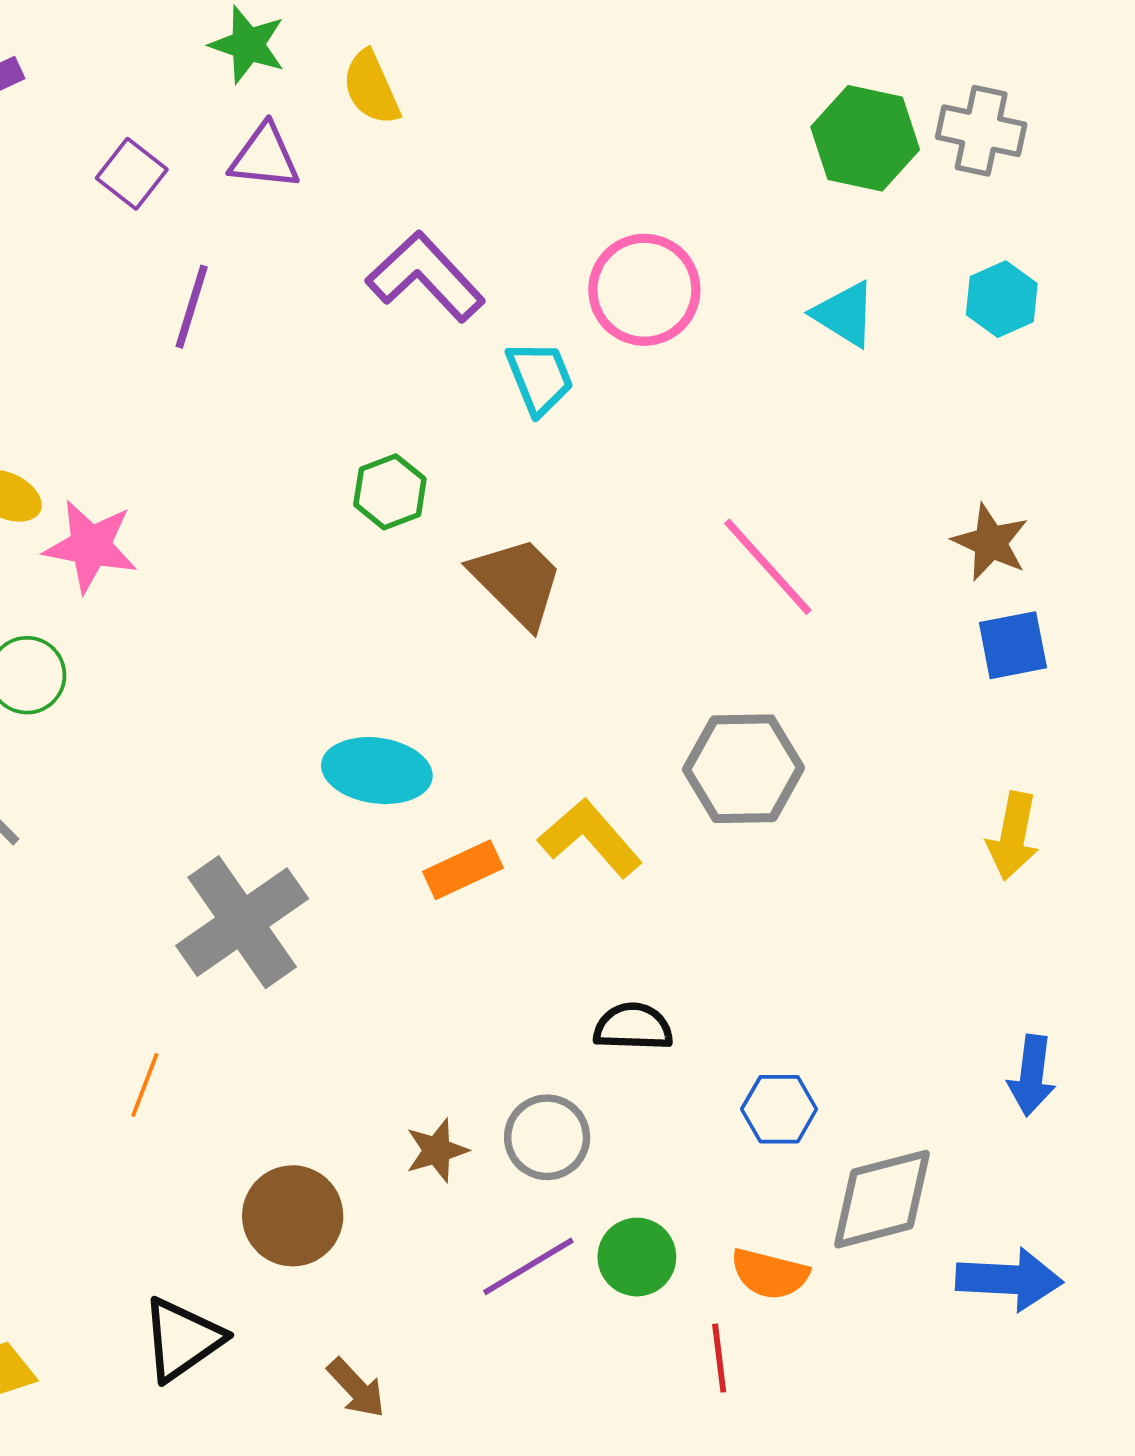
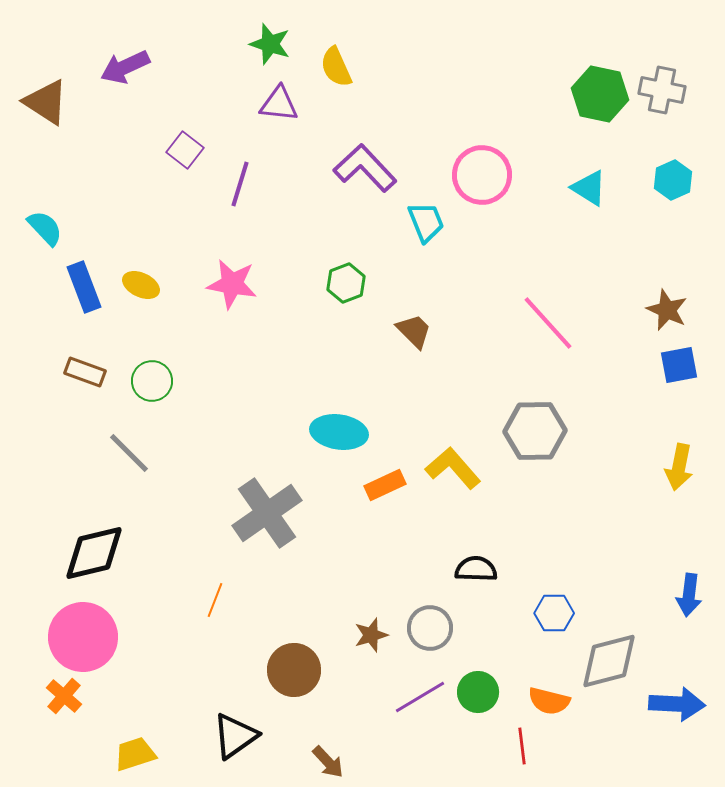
purple square: (132, 174) -> (185, 150), moved
pink star: (91, 546) -> (232, 284), moved
brown trapezoid: (517, 582) -> (414, 331), size x0.7

